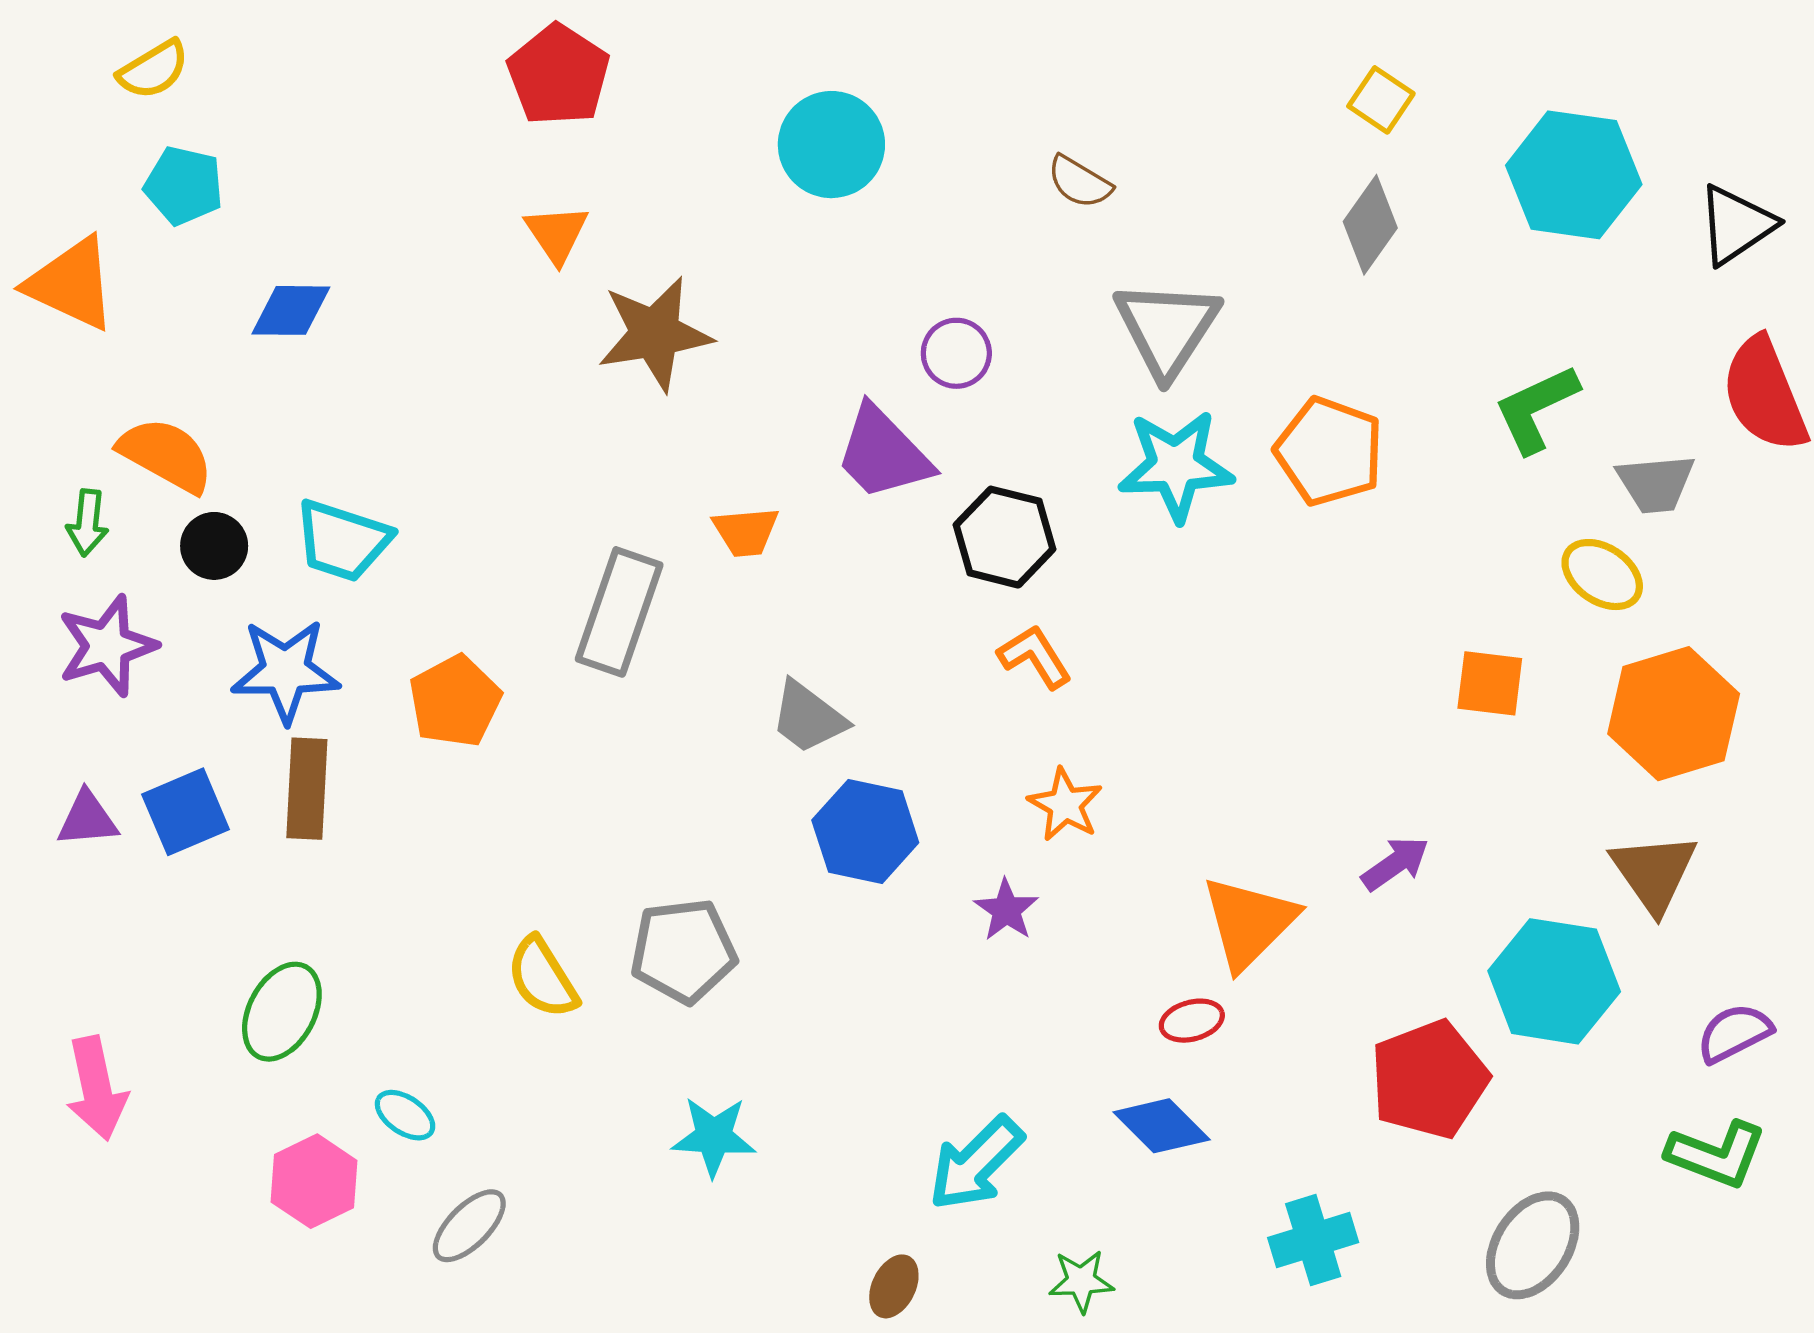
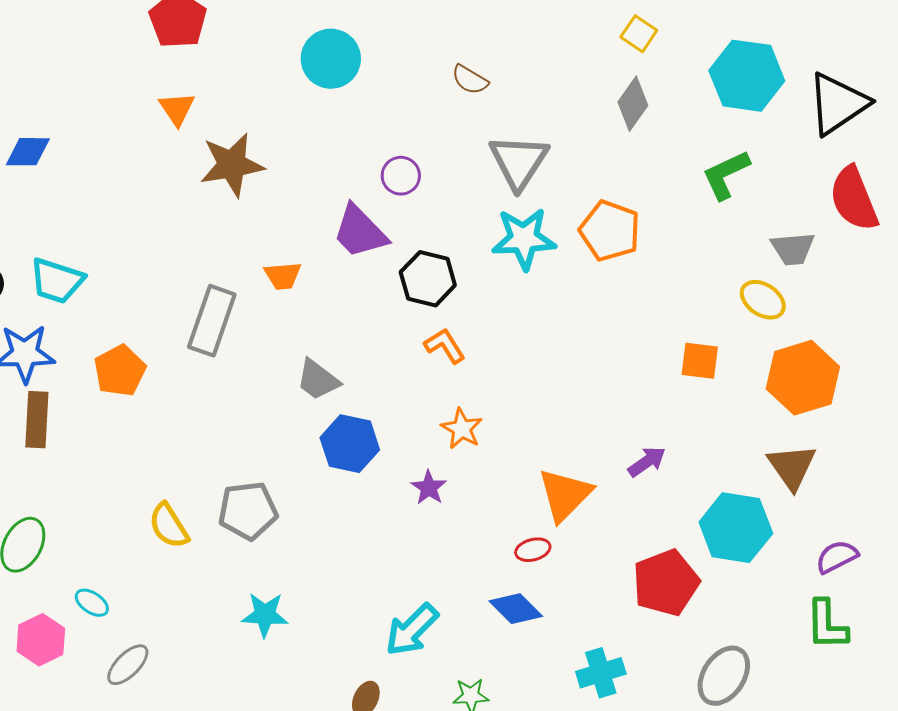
black triangle: (1736, 225) -> (838, 104), size x1.4
green L-shape: (1536, 409) -> (726, 175), moved
green L-shape: (1716, 1154) -> (827, 625), turned 68

